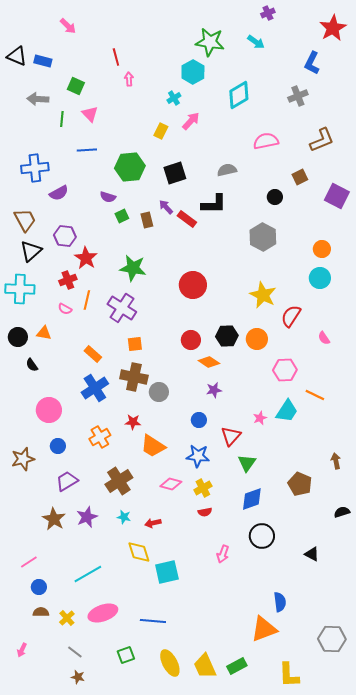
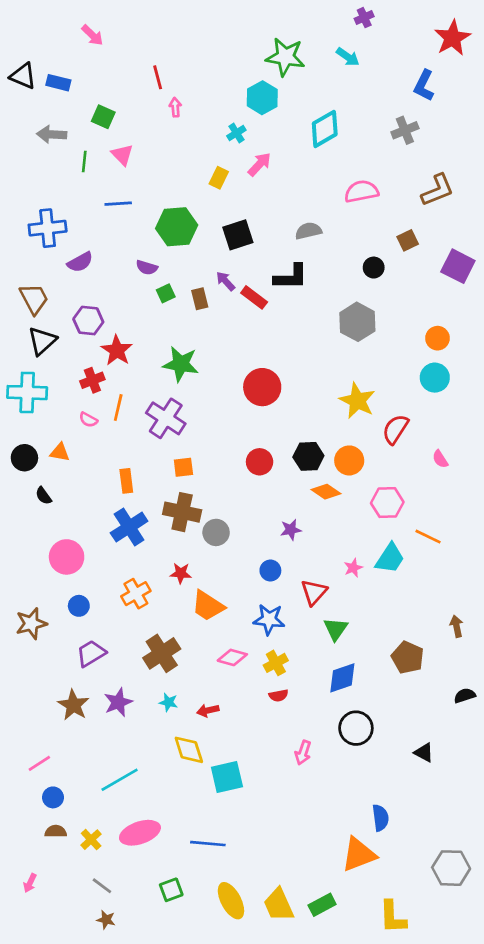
orange rectangle: (93, 354) -> (126, 481), turned 42
orange diamond: (209, 362) -> (326, 492), moved

